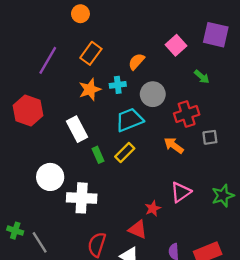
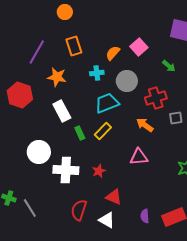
pink square: (176, 45) -> (139, 47), moved
orange rectangle: (91, 53) -> (74, 46), turned -54
orange star: (90, 90) -> (57, 77), moved, turned 30
pink triangle: (181, 192) -> (139, 157), moved, turned 30
red star: (153, 208) -> (99, 171), moved

